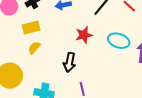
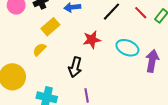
yellow rectangle: (31, 28) -> (50, 27), moved, turned -30

